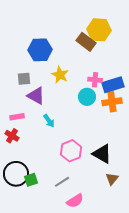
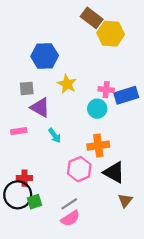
brown rectangle: (86, 42) -> (92, 18), moved
orange cross: (112, 102) -> (98, 146), moved
red cross: (12, 136) -> (24, 178), moved, turned -32
pink semicircle: (75, 201) -> (70, 218), moved

